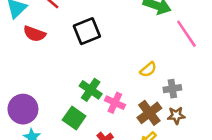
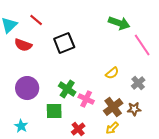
gray cross: (172, 89) -> (138, 83), moved, turned -32
purple circle: (23, 109) -> (27, 88), moved
green square: (74, 118) -> (54, 111), turned -36

